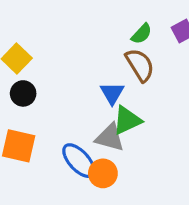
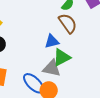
blue triangle: (112, 93) -> (52, 41), turned 49

